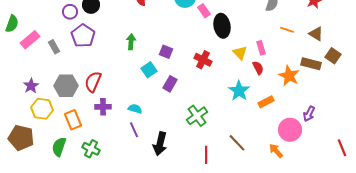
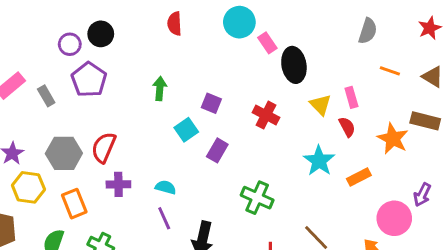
green cross: (197, 116) -> (257, 198), turned -30

